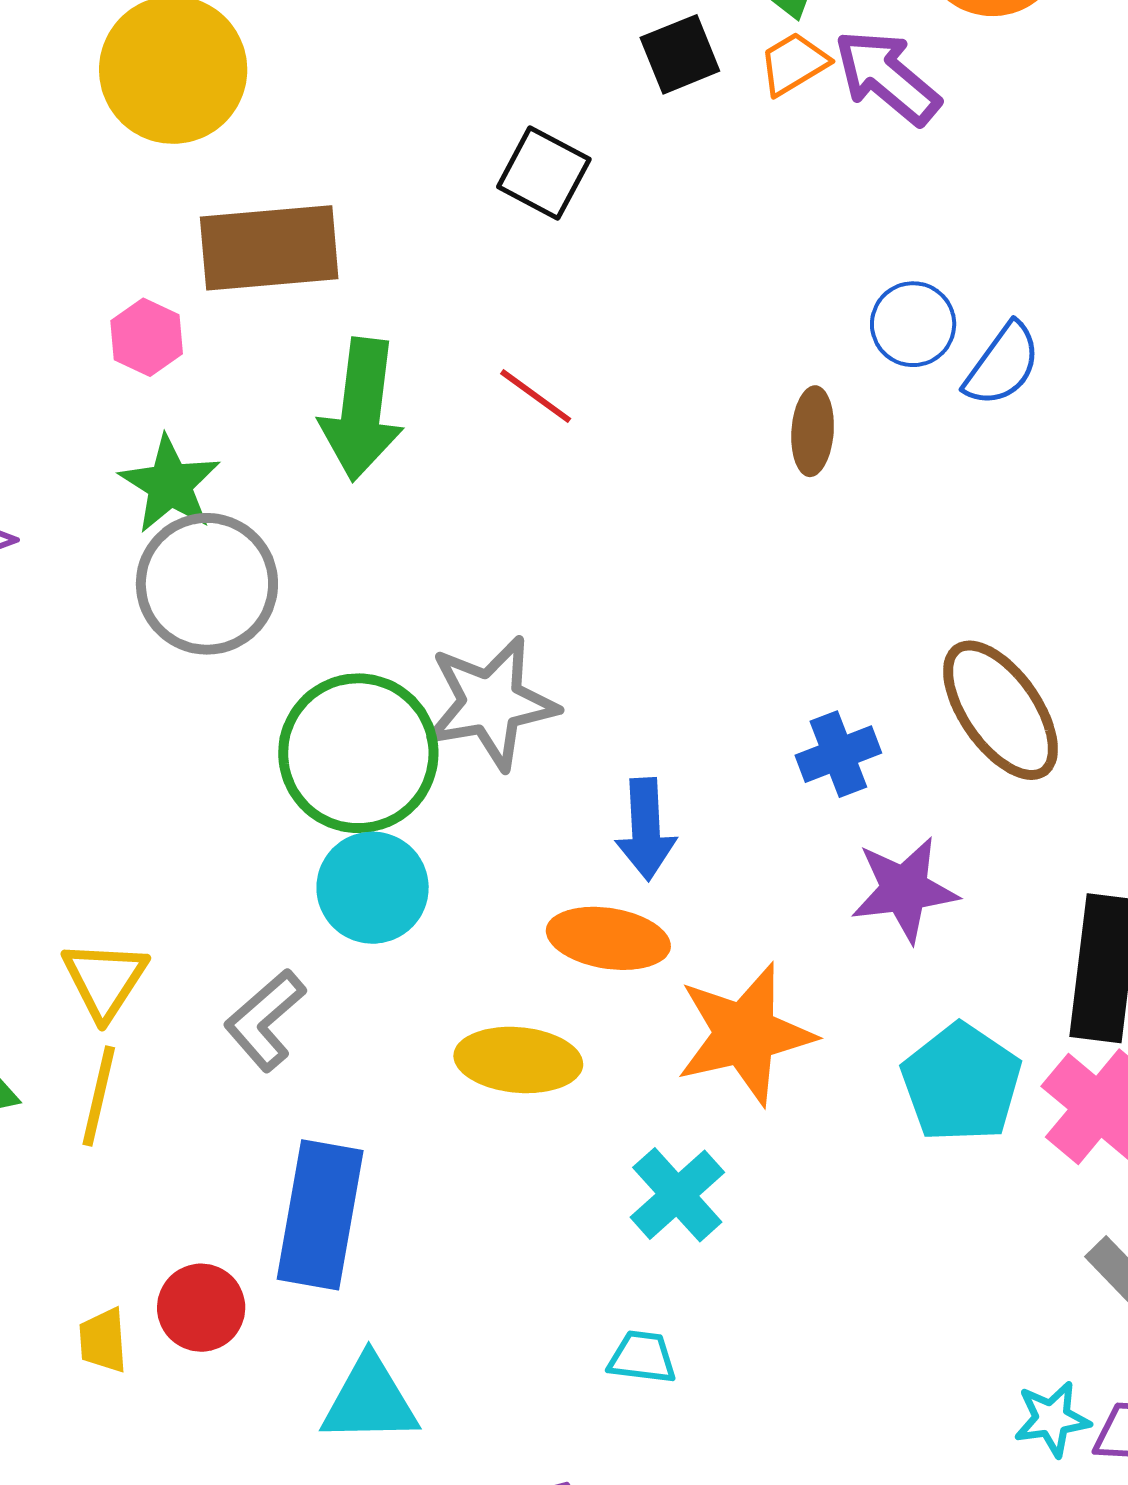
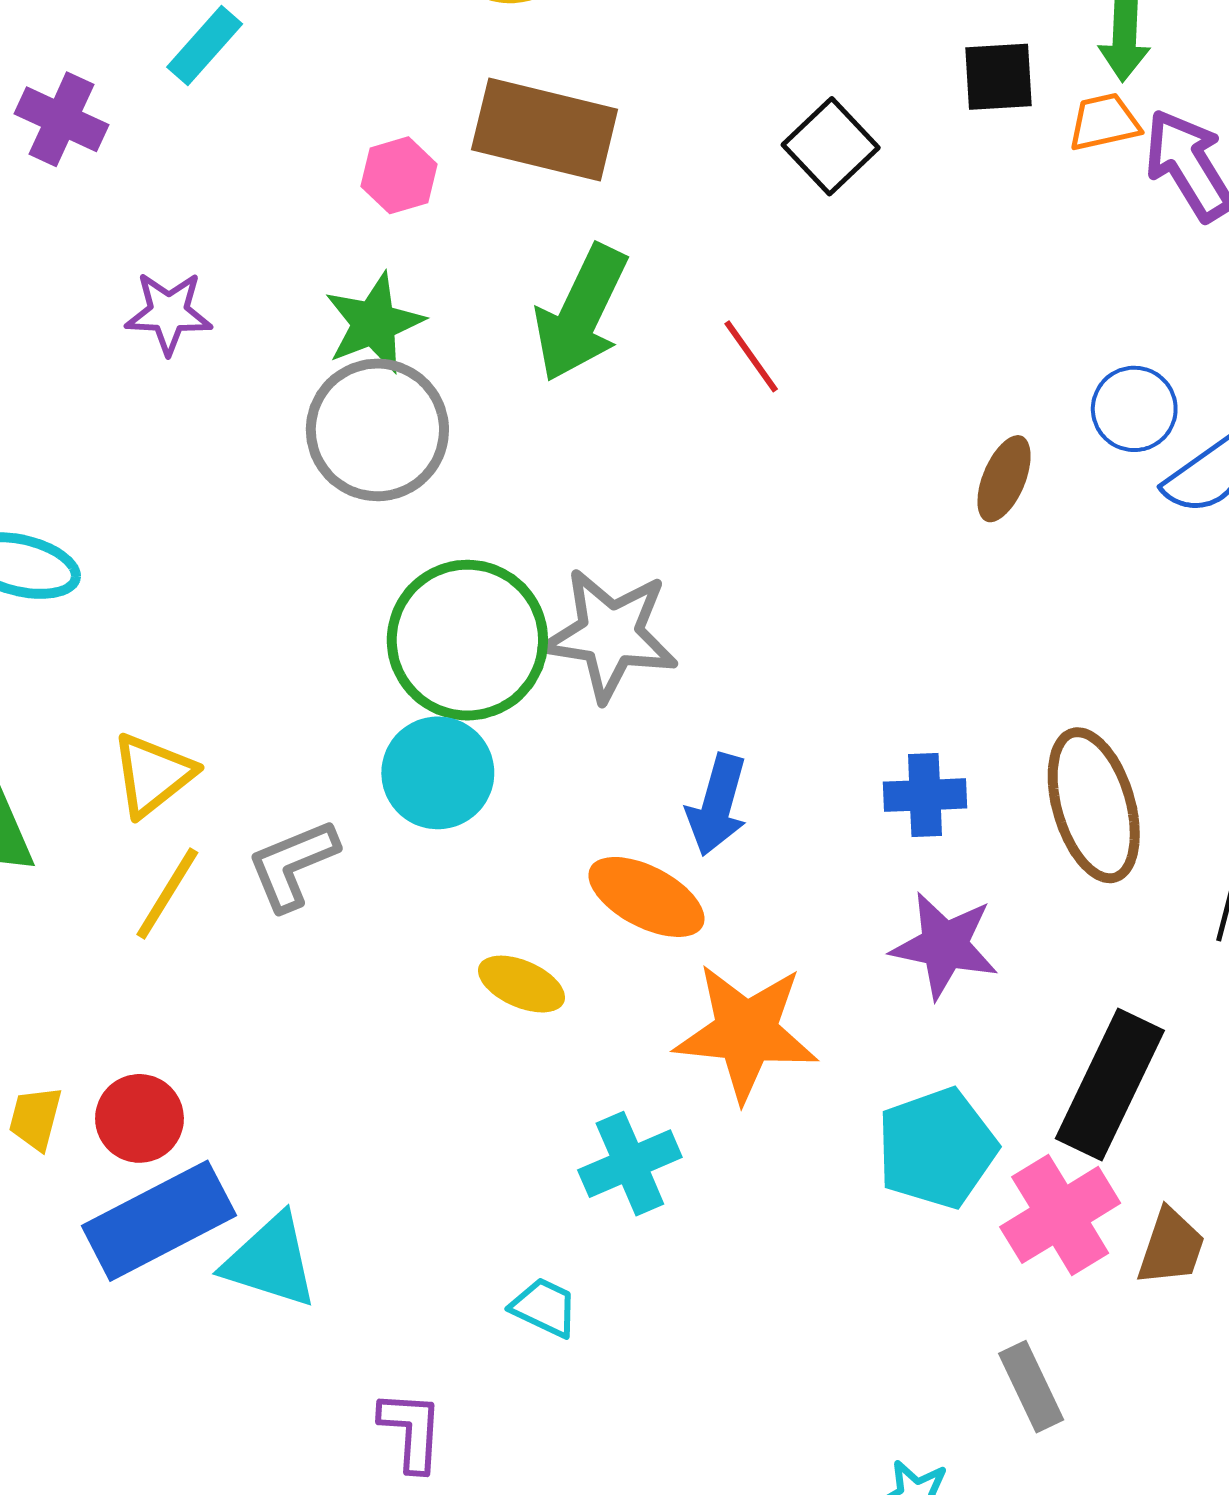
yellow ellipse: (518, 1060) -> (522, 984), size x0.7
yellow line: (99, 1096) -> (167, 893), moved
blue rectangle: (320, 1215) -> (159, 1221), moved, turned 34

